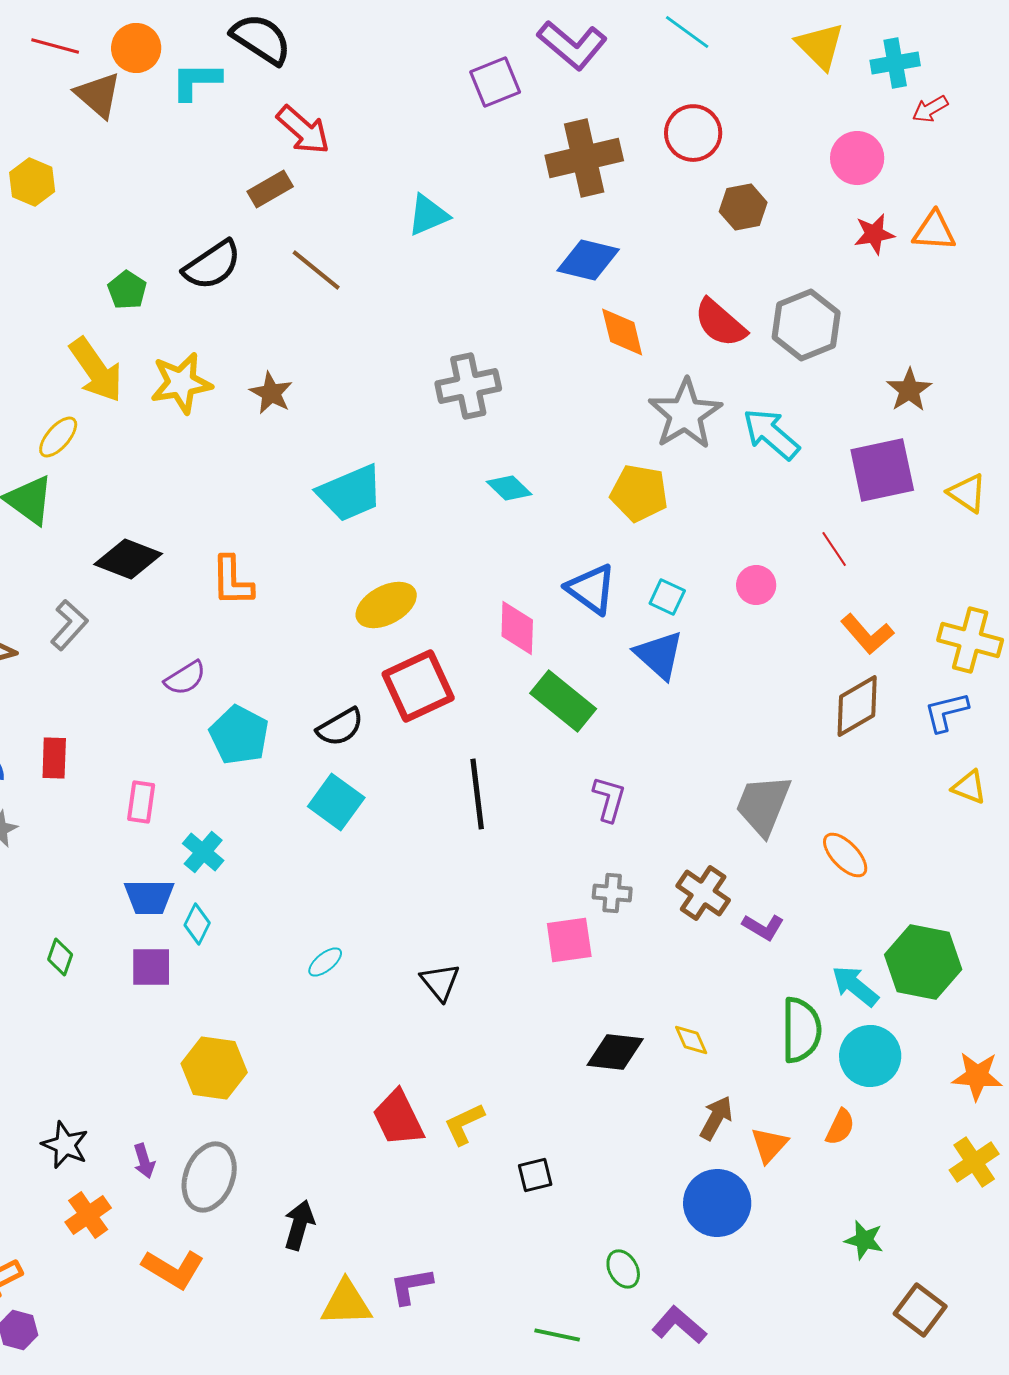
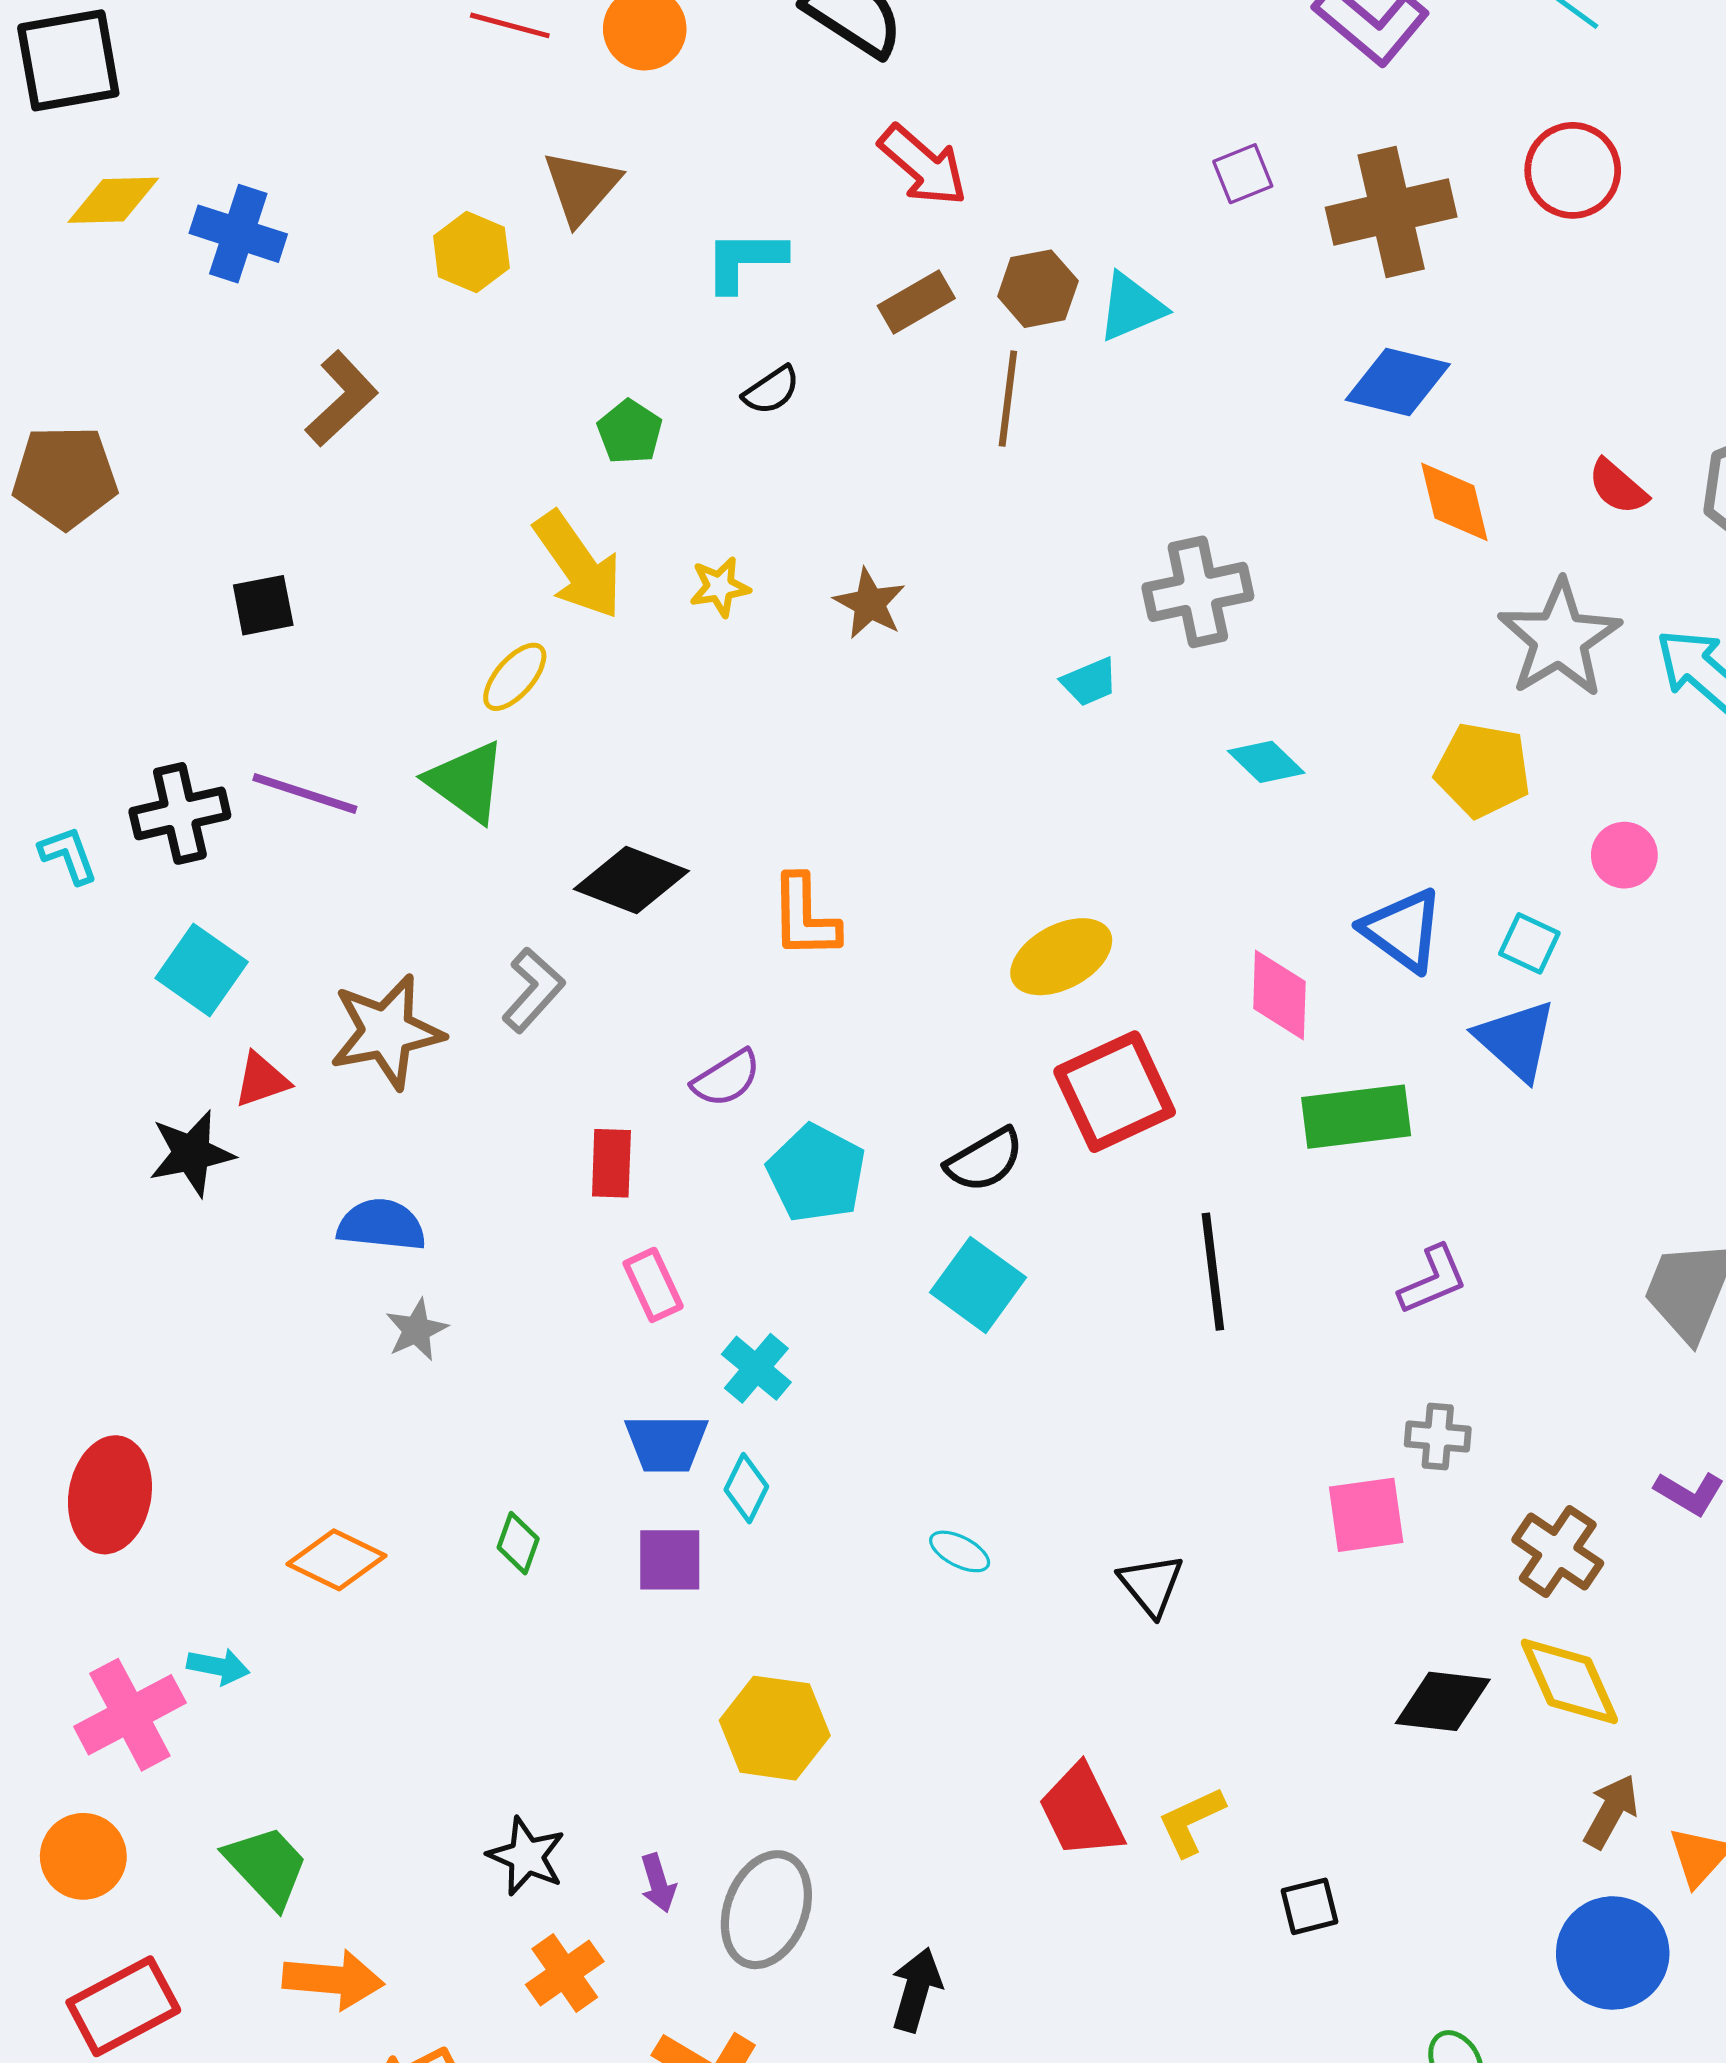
cyan L-shape: (196, 81) -> (745, 260), moved
purple square: (495, 82) -> (1243, 174), moved, size x0.7
brown triangle: (98, 95) -> (581, 187), moved, turned 30
brown rectangle: (270, 189) -> (916, 302), moved
brown hexagon: (743, 207) -> (1038, 289), moved
black semicircle: (212, 265) -> (771, 390), size x0.6
brown line: (316, 270) -> (1008, 399), moved, turned 58
red semicircle: (720, 323) -> (1618, 487), size x0.7
yellow star: (181, 383) -> (720, 587), size x0.6
cyan trapezoid: (350, 493) -> (1090, 682), moved, size x0.5
pink circle: (756, 585) -> (1624, 855), moved
green rectangle: (563, 701) -> (1356, 1117), turned -46
red rectangle: (54, 758) -> (611, 1163), moved
purple L-shape: (609, 799) -> (1433, 1280), turned 51
pink rectangle: (141, 802) -> (653, 1285), turned -33
brown cross: (703, 893) -> (1558, 1551), moved
cyan ellipse: (325, 962) -> (960, 1551), turned 66
yellow diamond: (691, 1040) -> (1569, 1681), size x1.8

